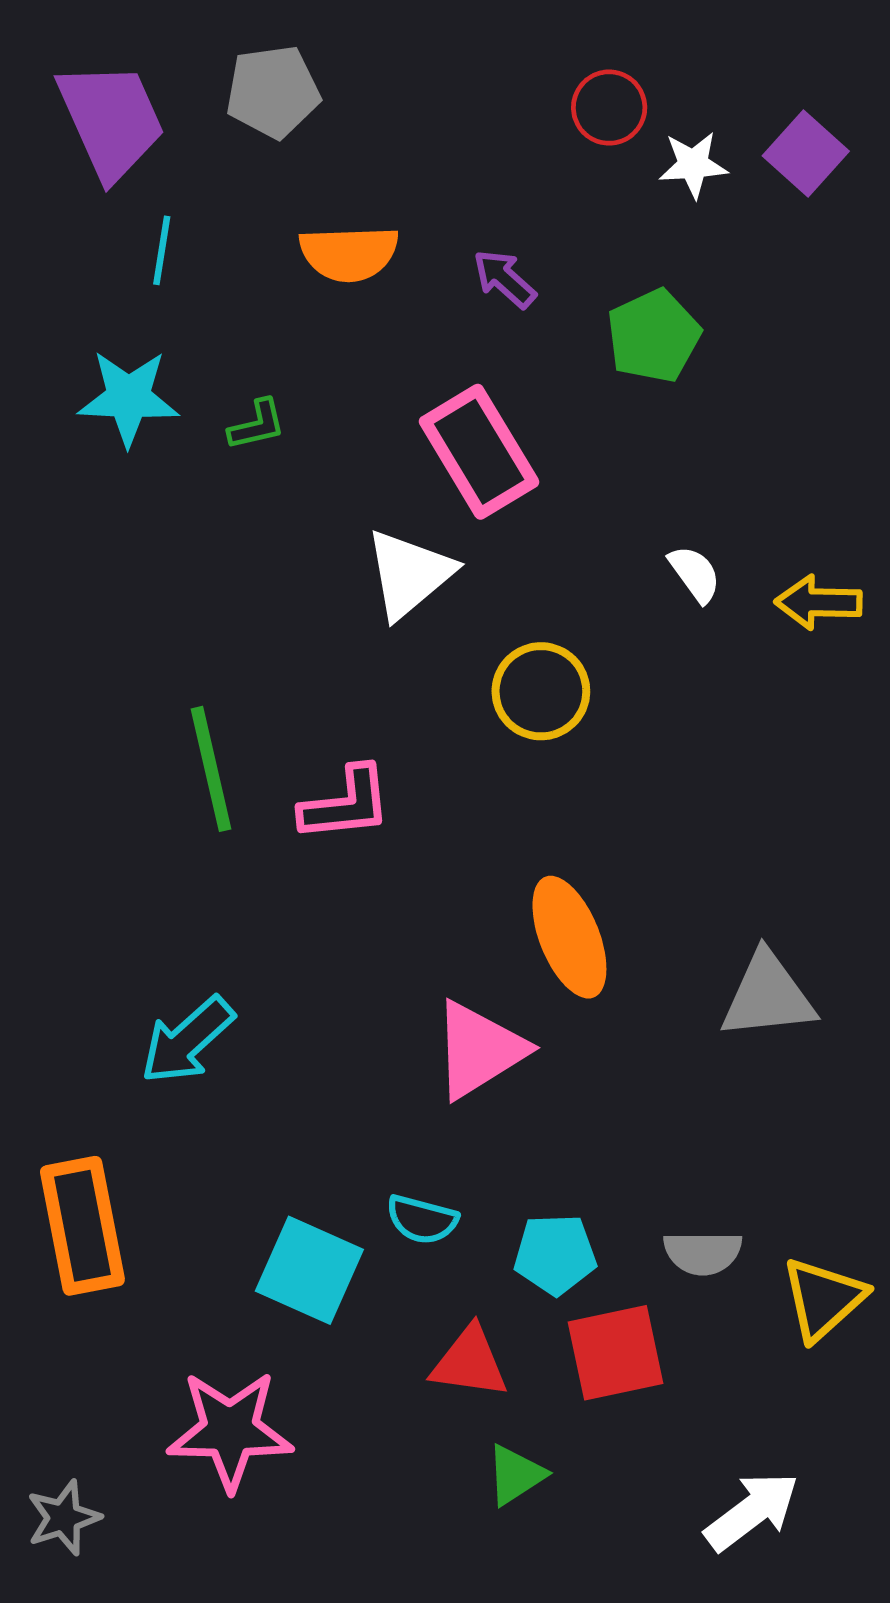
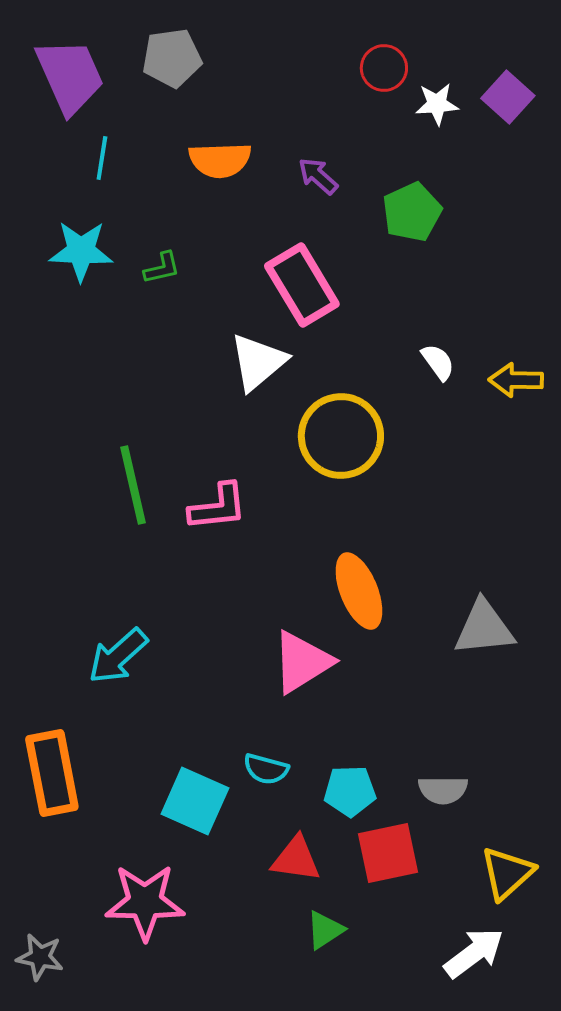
yellow circle: (541, 691) -> (341, 436), size x1.4
yellow triangle: (823, 1299) -> (507, 873), moved
gray star: (63, 1518) -> (40, 957), turned 30

